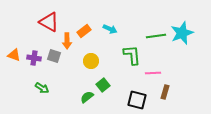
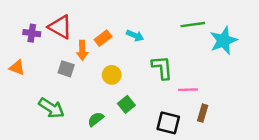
green line: (156, 36) -> (193, 25), moved
purple cross: (34, 58) -> (32, 33), moved
green arrow: (42, 88) -> (51, 108), size x1.5
green semicircle: (87, 97) -> (96, 119), moved

